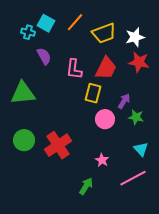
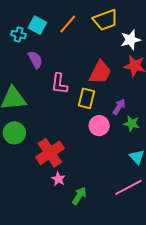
yellow trapezoid: (104, 33) -> (105, 20), moved
pink L-shape: (74, 69) -> (59, 84), moved
green circle: (24, 140) -> (14, 133), moved
pink star: (102, 160) -> (58, 179), moved

